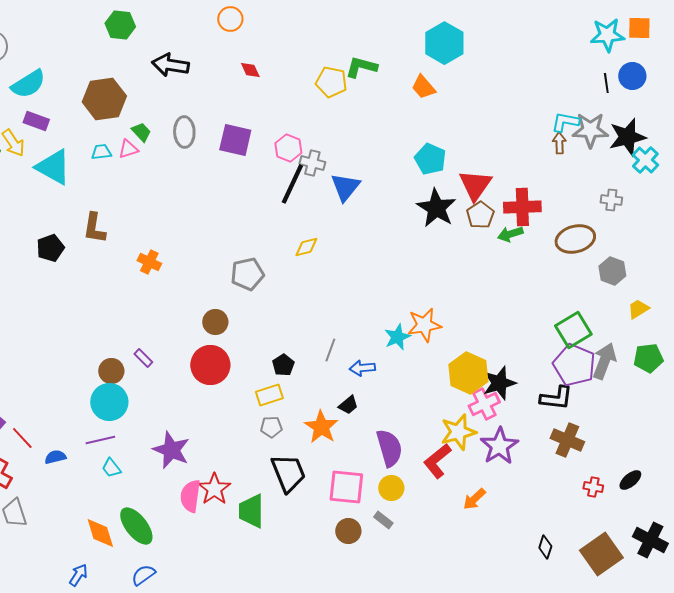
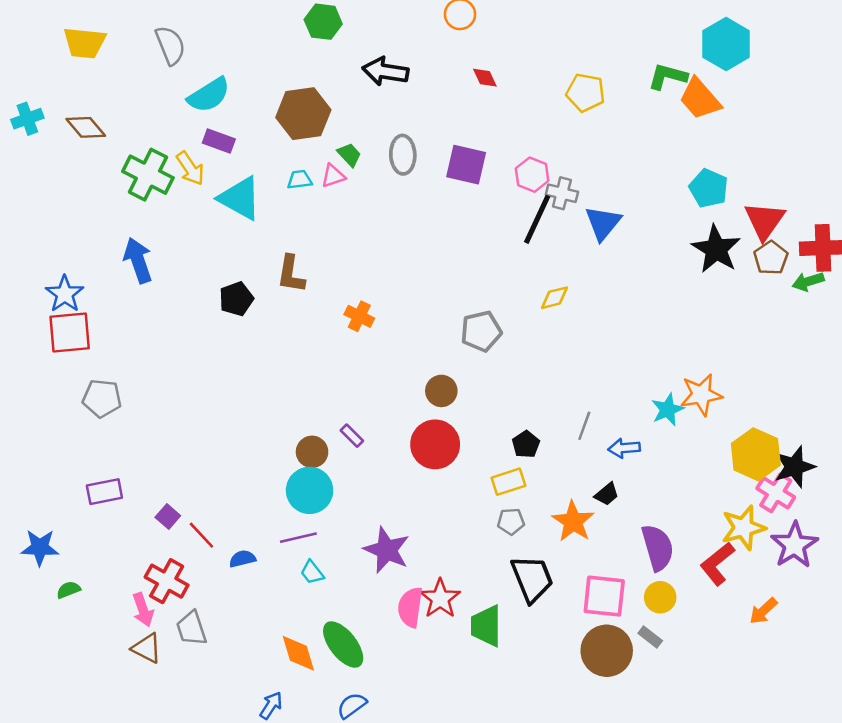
green L-shape: (361, 67) -> (668, 76), moved
orange trapezoid: (423, 87) -> (700, 99), size x1.4
pink cross: (484, 404) -> (776, 493), turned -32
brown circle: (348, 531) -> (607, 651), size x1.6

